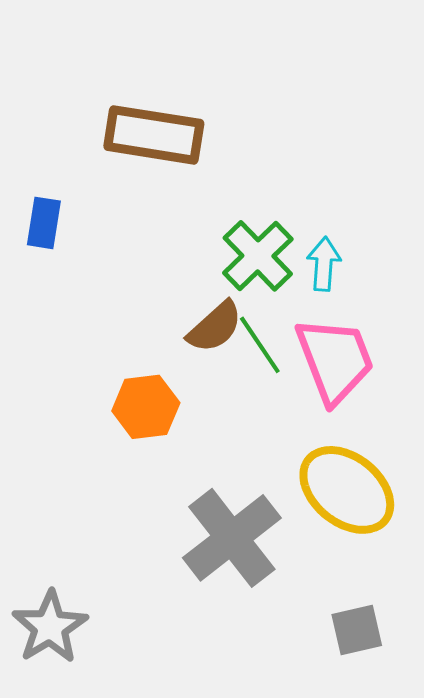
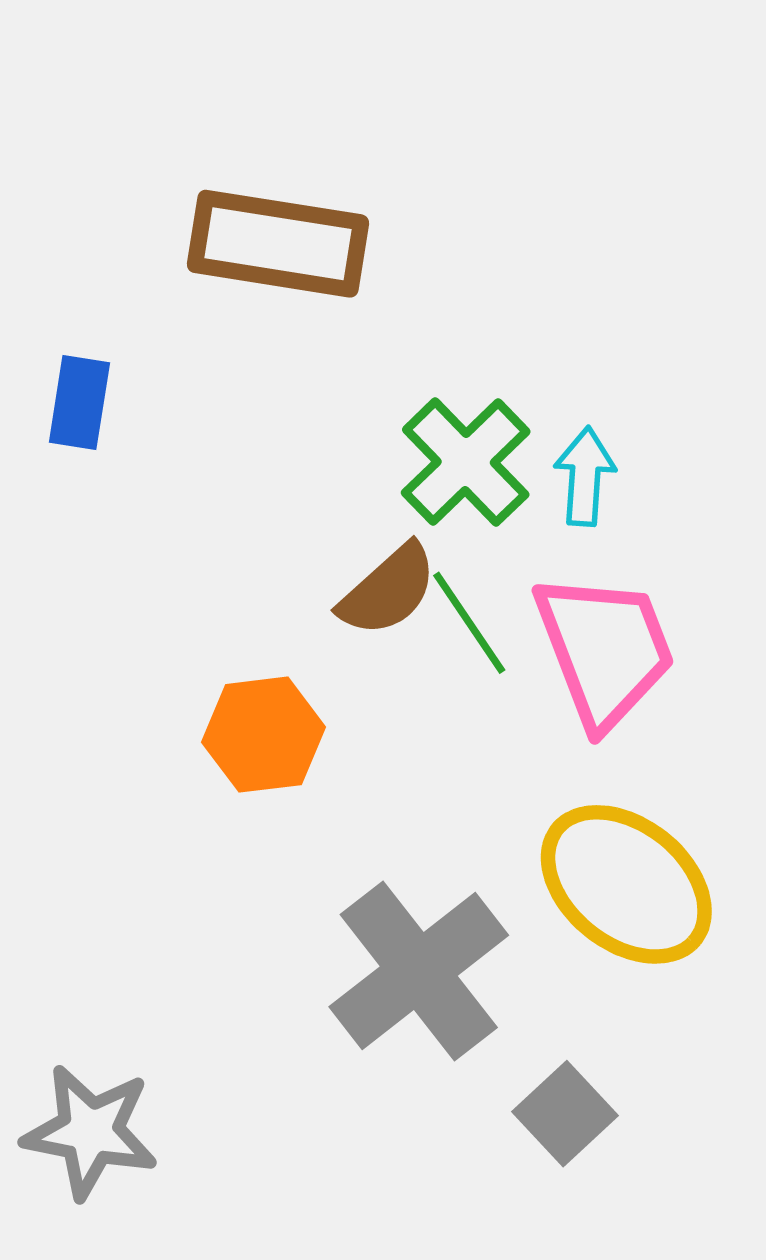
gray star: (50, 627) -> (90, 1132), turned -30
gray square: (357, 630) -> (565, 1114), moved, turned -30

